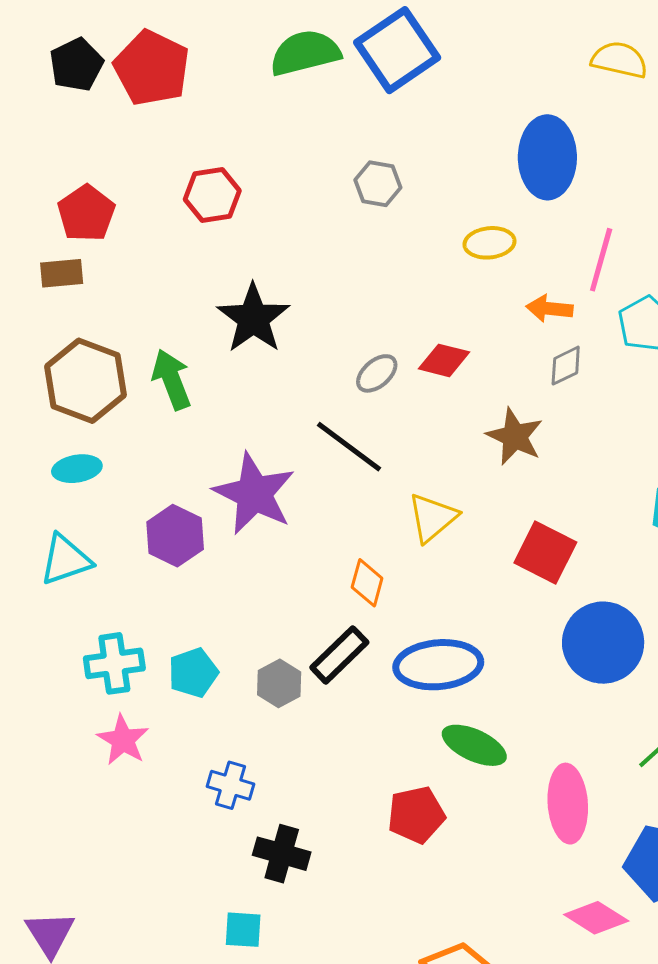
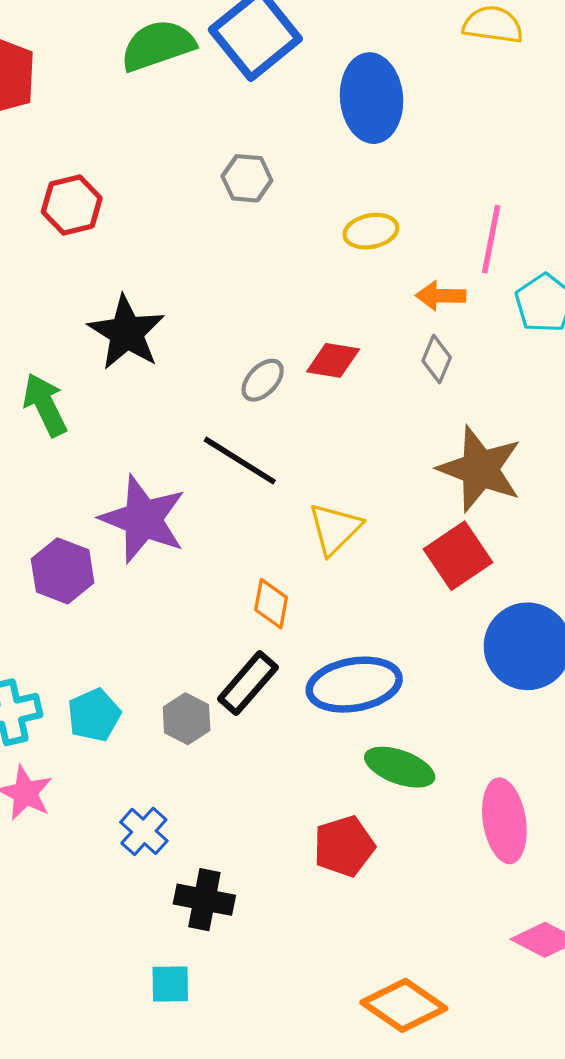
blue ellipse: (547, 157) -> (372, 98), moved
gray diamond: (566, 366) -> (437, 359), moved, turned -36
brown star: (515, 436) -> (480, 469), moved, size x1.4
red square: (545, 553) -> (458, 556), turned 34
blue cross: (231, 785) -> (144, 831), turned 30

